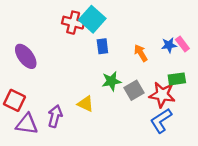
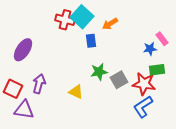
blue star: (169, 45) -> (150, 49), moved
orange arrow: (141, 53) -> (110, 24), moved, turned -91
purple ellipse: (26, 56) -> (23, 50), turned 70
purple arrow: (55, 116) -> (39, 84), moved

